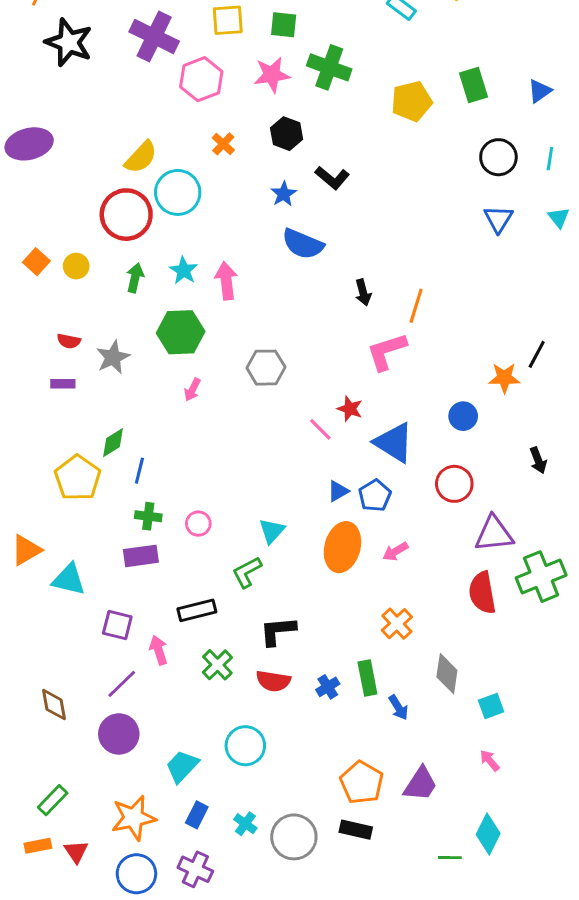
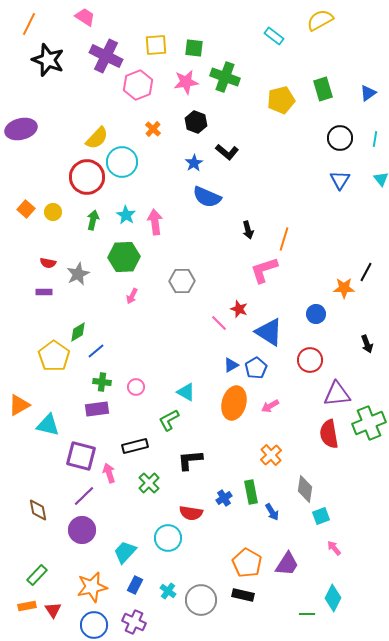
blue line: (139, 471) -> (96, 351), turned 36
cyan triangle: (272, 531) -> (186, 392), turned -42
purple square: (117, 625) -> (81, 456), size x1.4
red semicircle: (273, 681) -> (191, 513), moved
cyan square: (491, 706) -> (321, 516), moved

